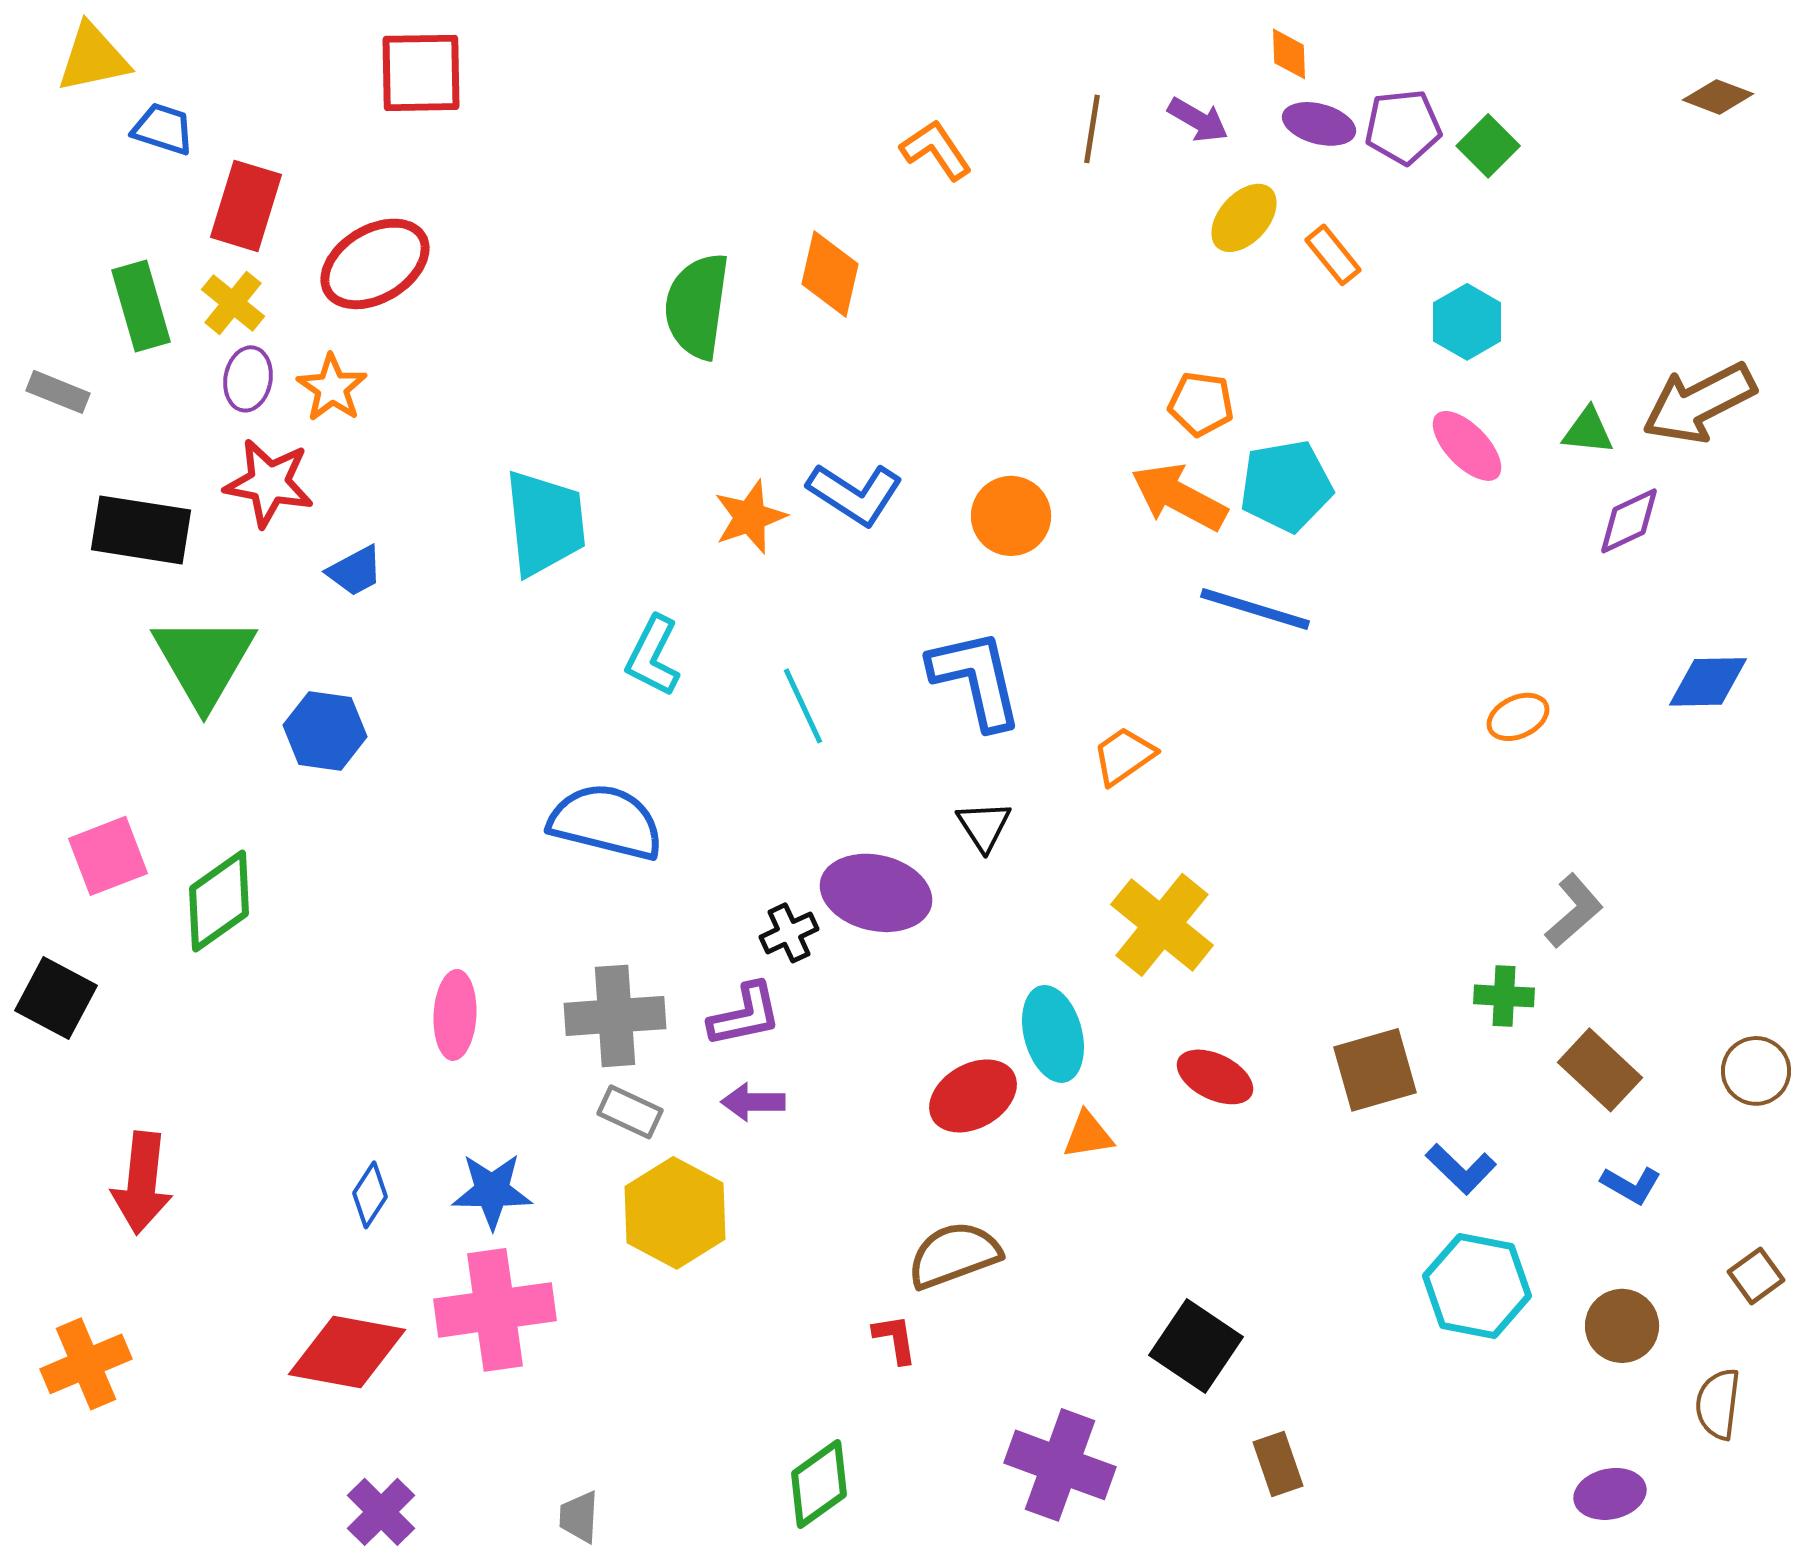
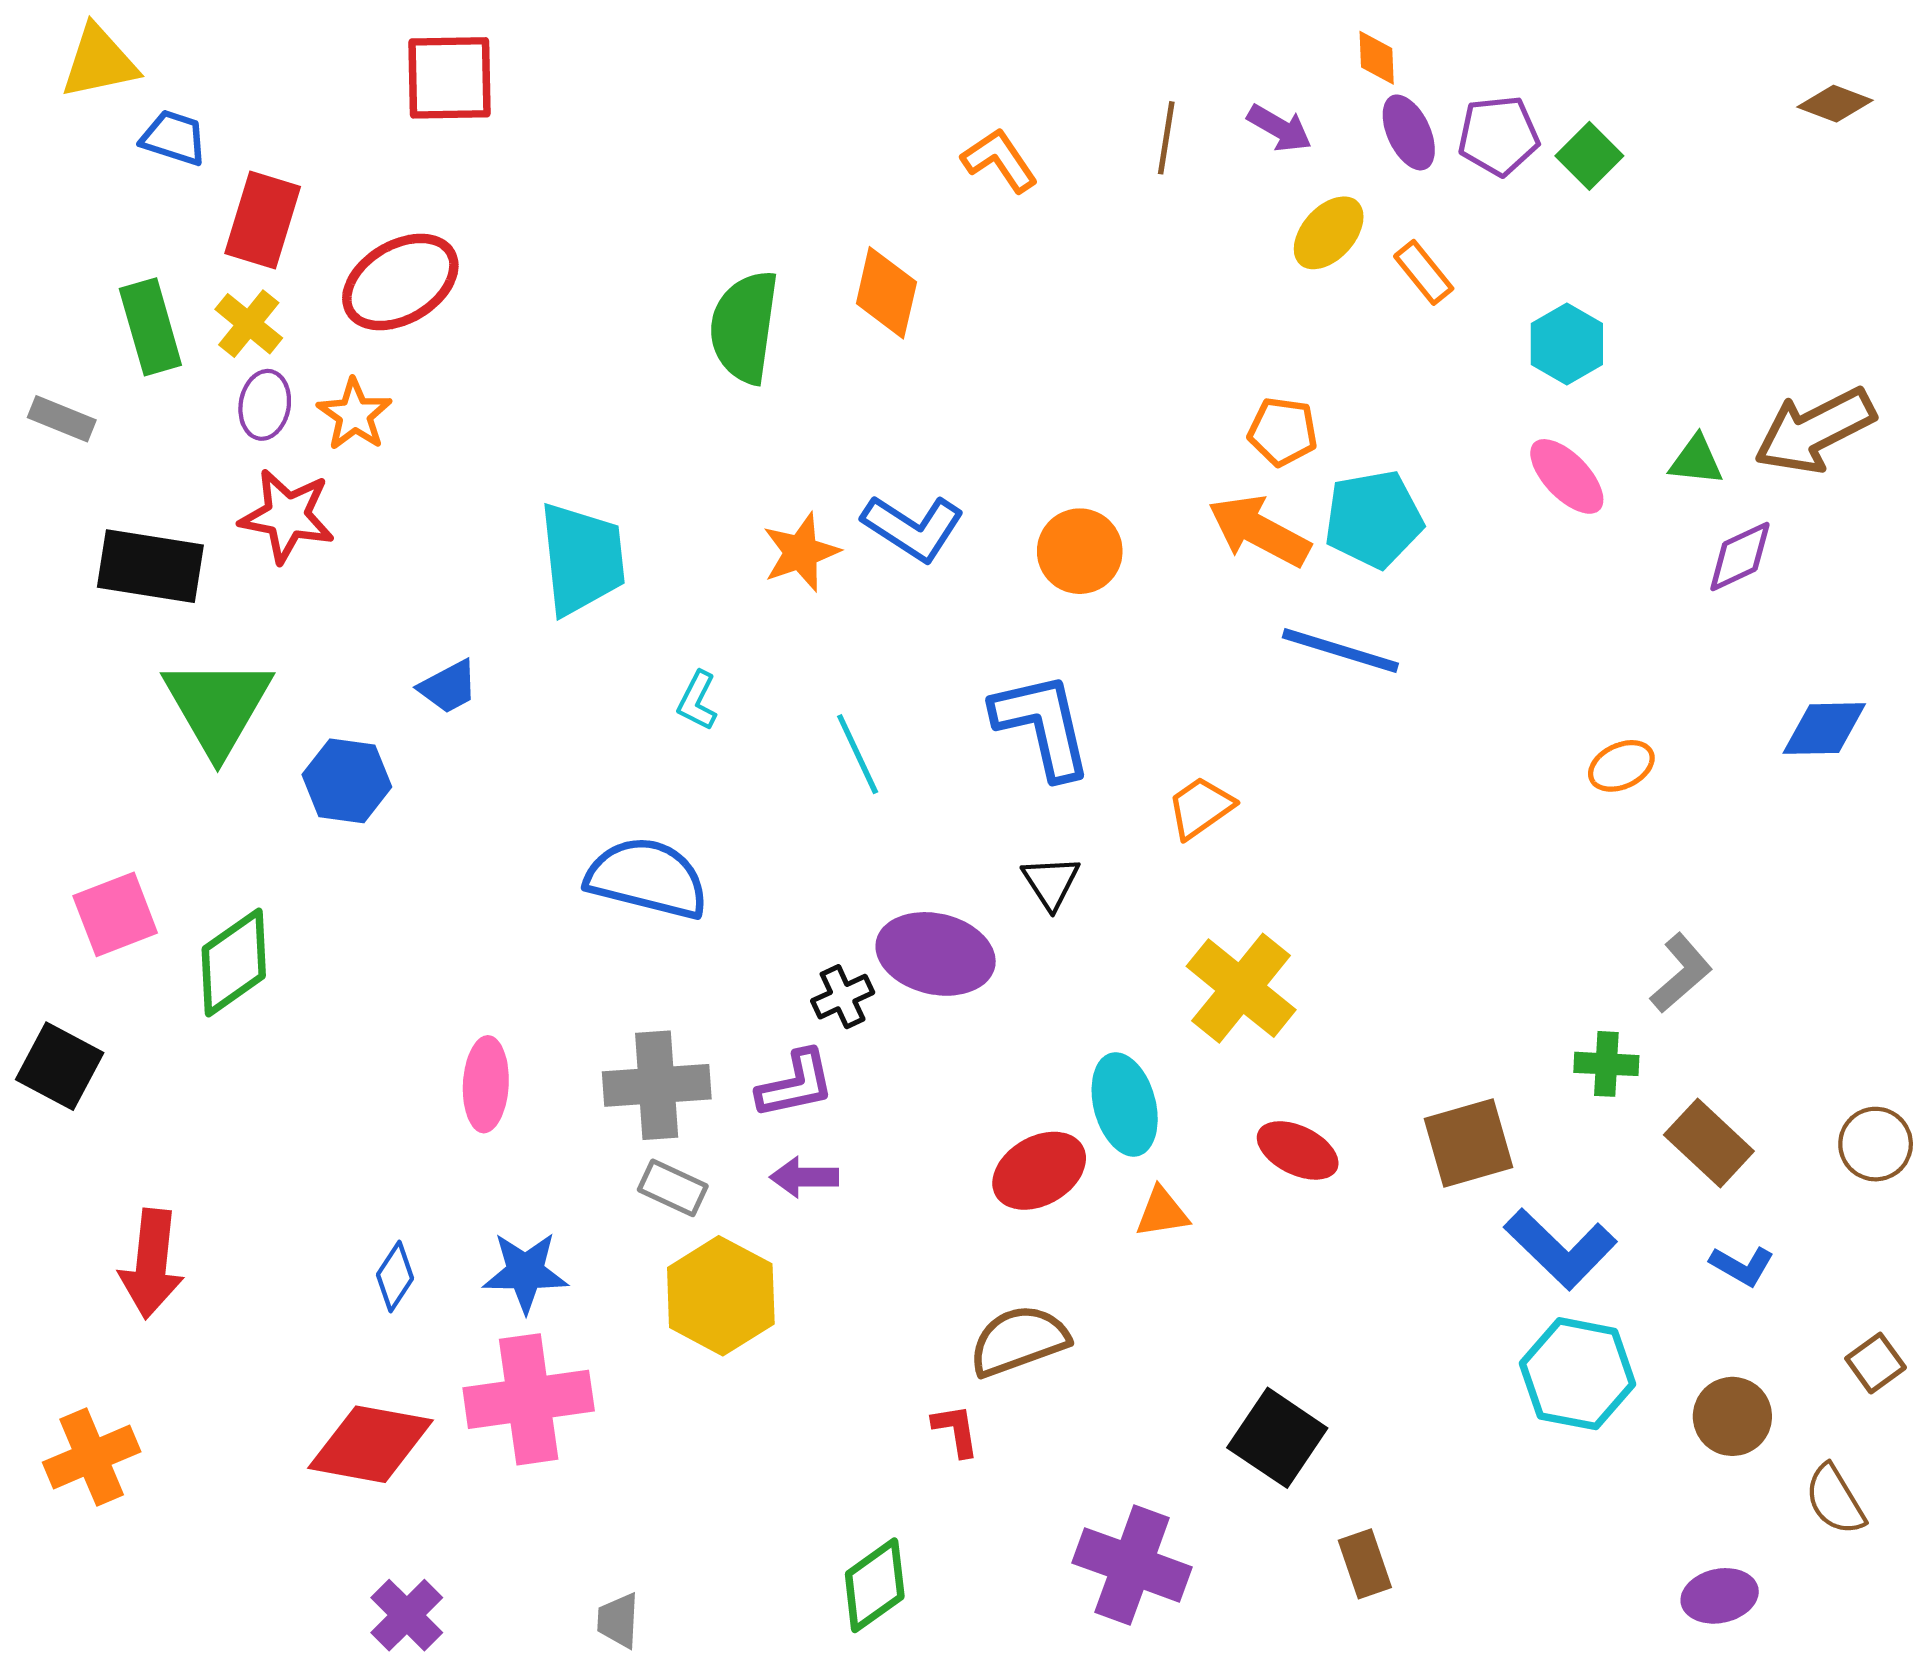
purple ellipse: (1319, 124) -> (1409, 132), turned 50
blue trapezoid: (355, 571) -> (448, 687), moved
cyan L-shape: (653, 656) -> (697, 701), size x0.7
blue L-shape: (1461, 1169) -> (1560, 1249), size x1.5
brown semicircle: (1718, 1404) -> (1835, 1500), turned -38

